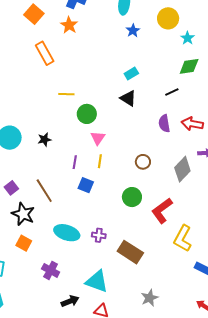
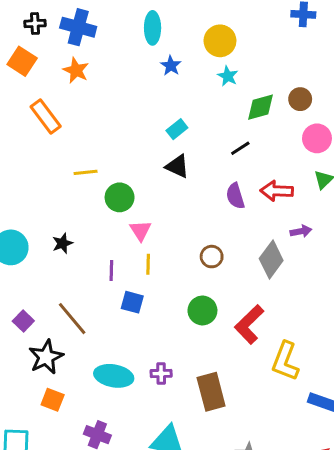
cyan star: (187, 38) -> (228, 76), moved
black star: (23, 214) -> (46, 357), turned 30
brown rectangle: (130, 252) -> (211, 392), turned 50

